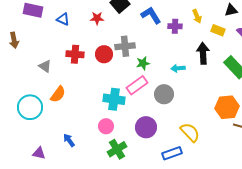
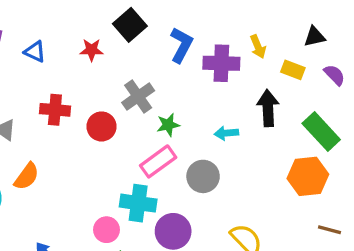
blue L-shape: (151, 15) -> (181, 45), turned 60
purple cross: (175, 26) -> (221, 63), size x1.5
gray cross: (125, 46) -> (138, 97), turned -30
red circle: (104, 54) -> (102, 126), moved
cyan cross: (114, 99) -> (138, 203), moved
orange hexagon: (227, 107) -> (308, 176), moved

